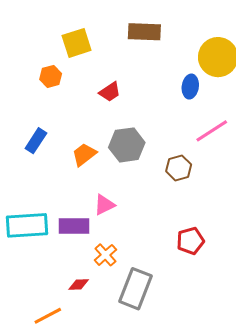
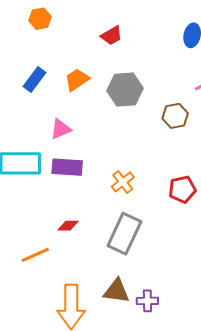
orange hexagon: (51, 76) -> (40, 19), moved
orange trapezoid: (84, 155) -> (77, 80), moved
pink triangle: (104, 205) -> (61, 129), moved
orange cross: (105, 255) -> (123, 182), moved

